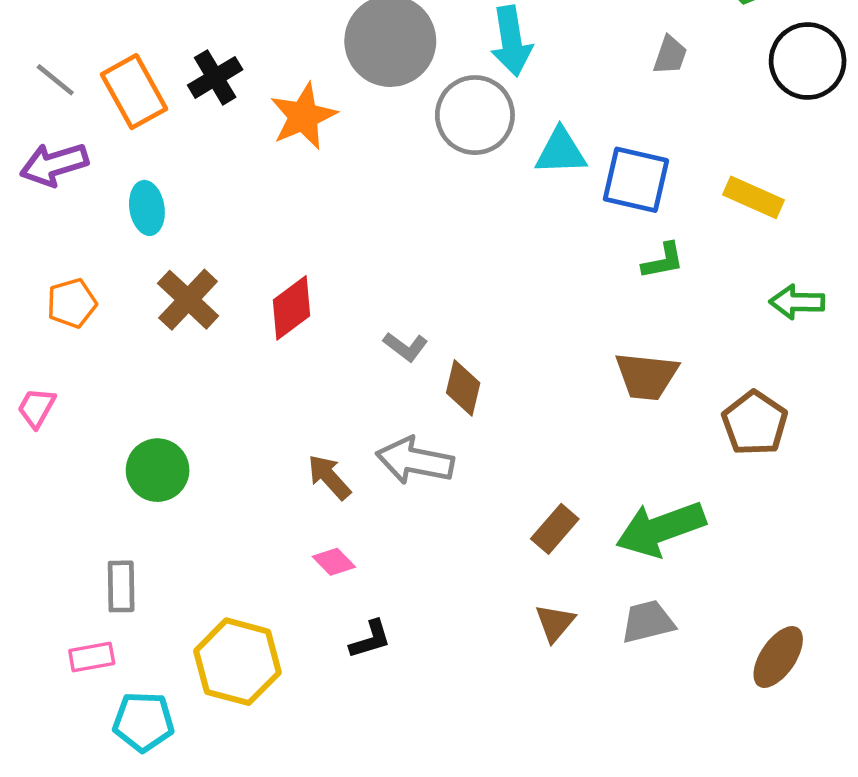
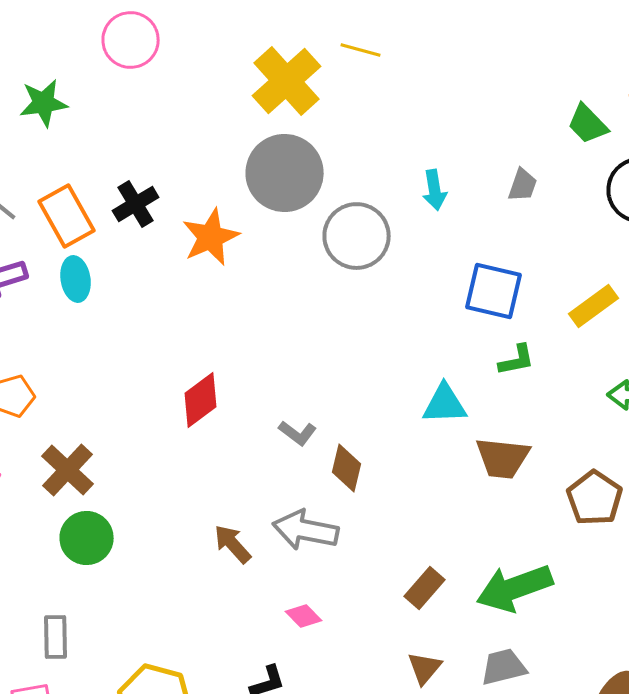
cyan arrow: (511, 41) -> (435, 190), moved, size x0.7
cyan triangle: (561, 152) -> (445, 404), moved
yellow rectangle: (753, 197) -> (594, 306), turned -60
cyan ellipse: (147, 208) -> (76, 279), moved
brown cross: (188, 300) -> (68, 470), moved
pink diamond: (334, 562) -> (304, 616), moved

